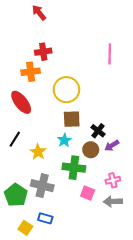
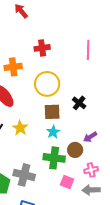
red cross: (43, 52) -> (42, 48), moved
black cross: (98, 131) -> (79, 103), moved
cyan star: (64, 140) -> (53, 132), moved
brown circle: (91, 150) -> (75, 150), moved
yellow star: (38, 152) -> (20, 128), moved

